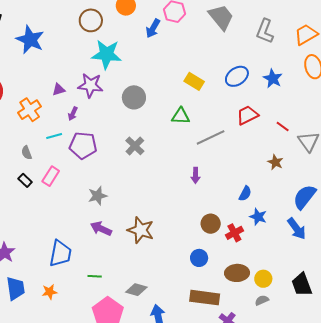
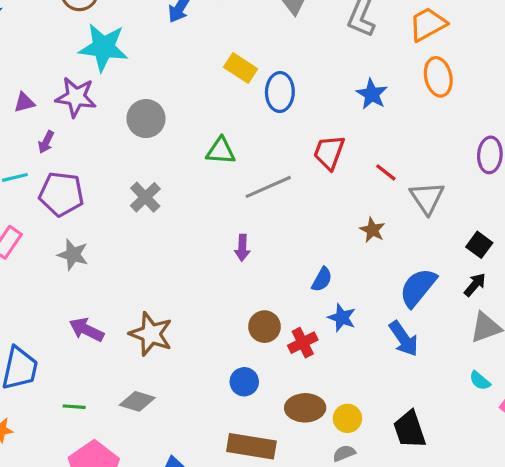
blue ellipse: (237, 76) -> (280, 92), moved, turned -55
yellow rectangle: (194, 81) -> (241, 68), moved
red trapezoid: (247, 115) -> (329, 152), turned -45
gray star: (98, 196) -> (73, 255), moved, turned 30
gray diamond: (136, 290) -> (137, 401), moved

